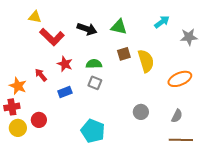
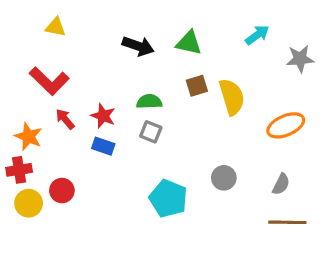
red L-shape: (52, 37) -> (49, 81), moved
red star: (65, 64) -> (103, 116), moved
blue rectangle: (65, 92) -> (103, 146), turned 40
cyan pentagon: (93, 131) -> (168, 198), moved

